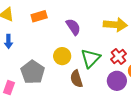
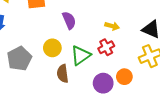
yellow arrow: (115, 25) -> (112, 26), size x0.6
red cross: (118, 57) -> (106, 47), moved

